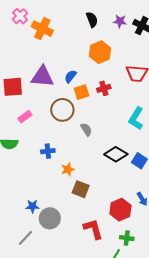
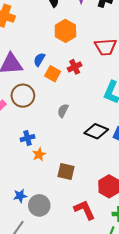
orange square: (82, 92) -> (53, 74), turned -35
brown circle: (62, 110) -> (23, 96), moved
gray semicircle: (86, 129) -> (63, 111), turned -112
orange star: (68, 169) -> (39, 154), moved

